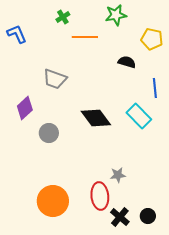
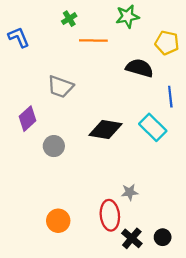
black semicircle: (127, 62) -> (140, 68), size x1.4
black diamond: (96, 118) -> (105, 130), turned -44
orange circle: (53, 201) -> (58, 221), size x0.7

